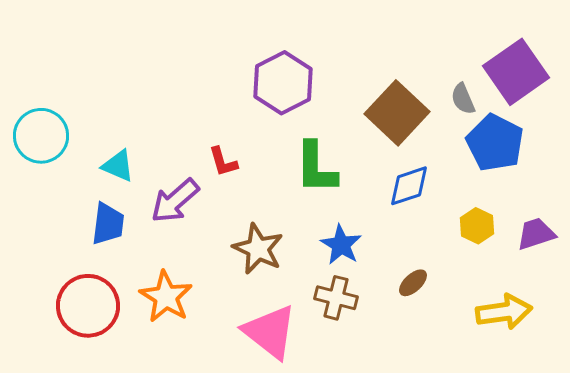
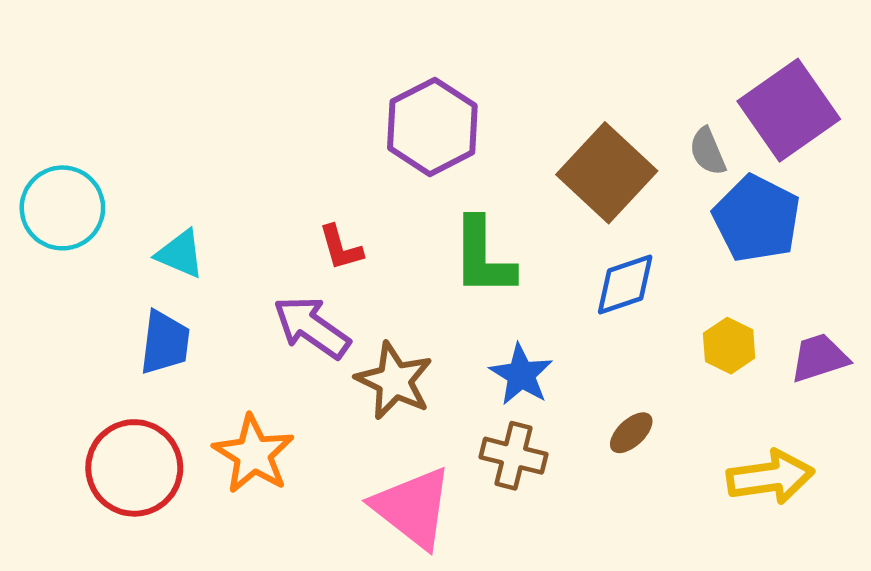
purple arrow: (175, 201) -> (312, 327), moved, turned 76

